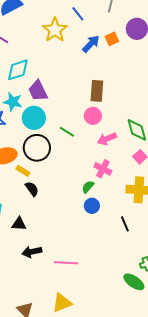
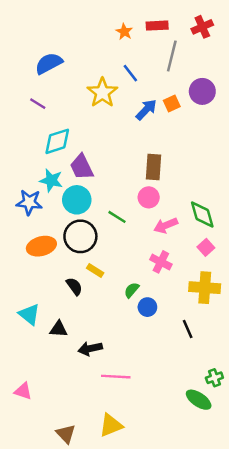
yellow rectangle: (23, 171) -> (95, 271), moved
green semicircle: (88, 187) -> (132, 290), moved
black arrow: (32, 252) -> (90, 348), moved

